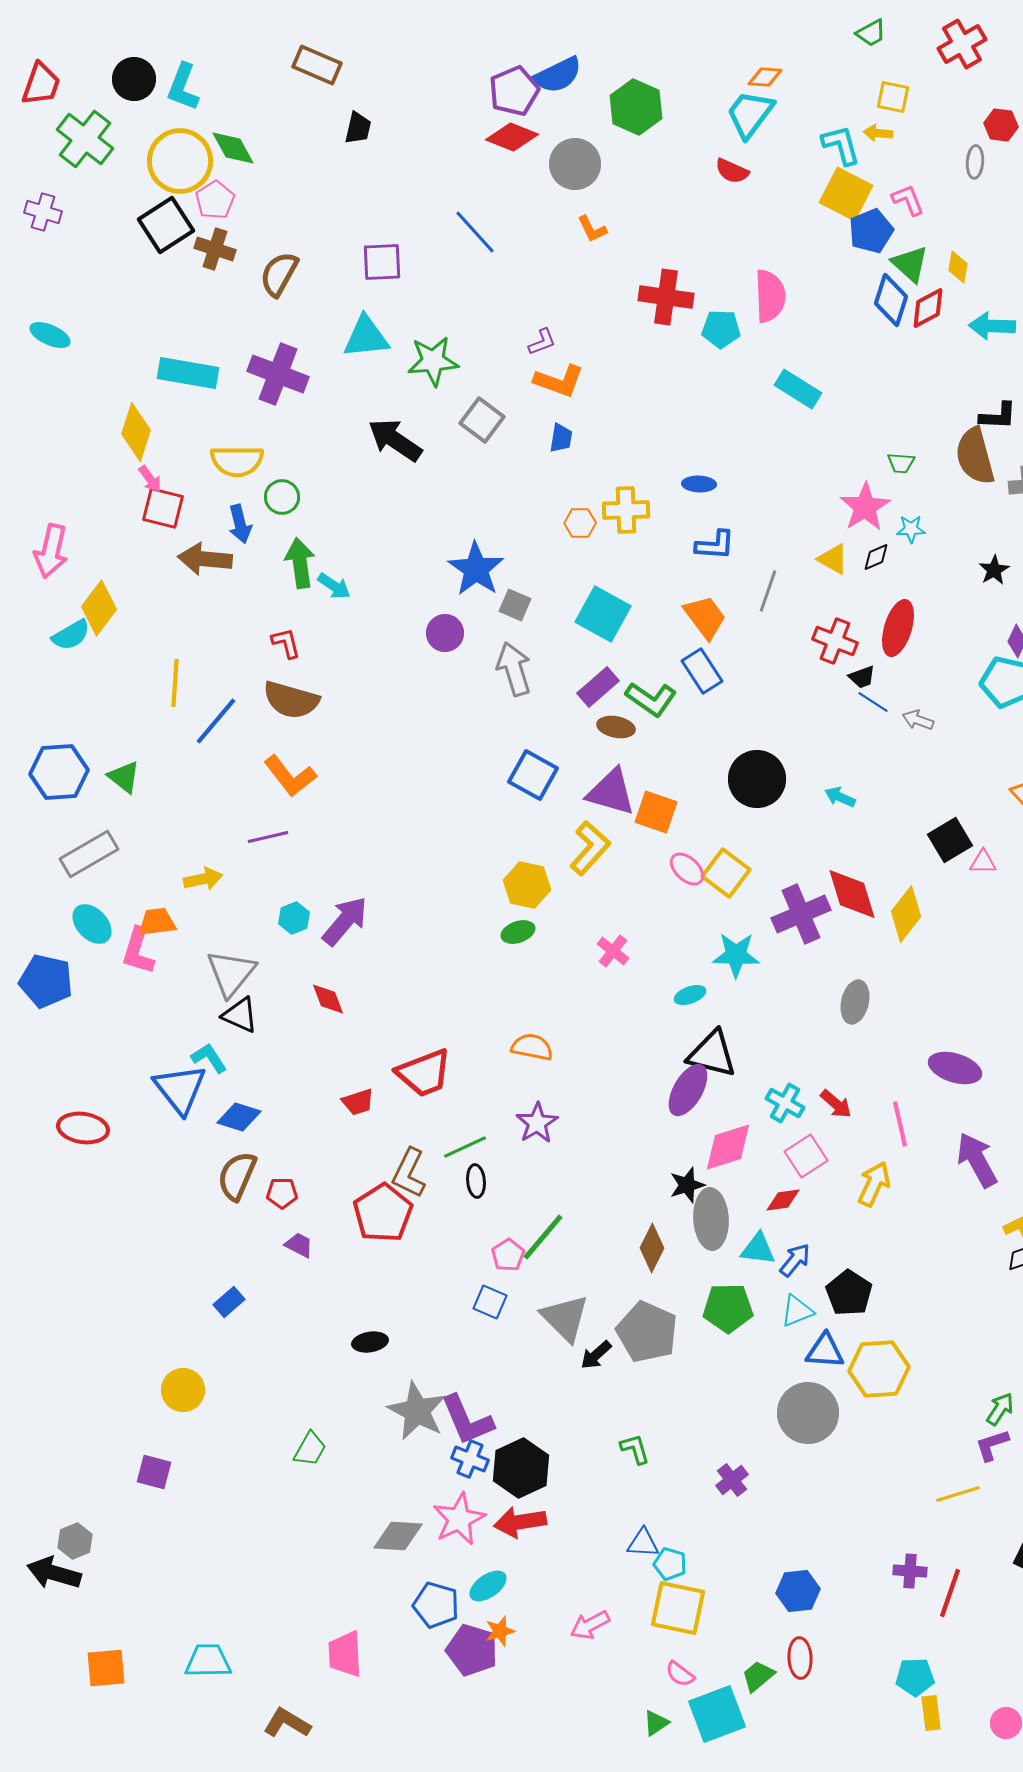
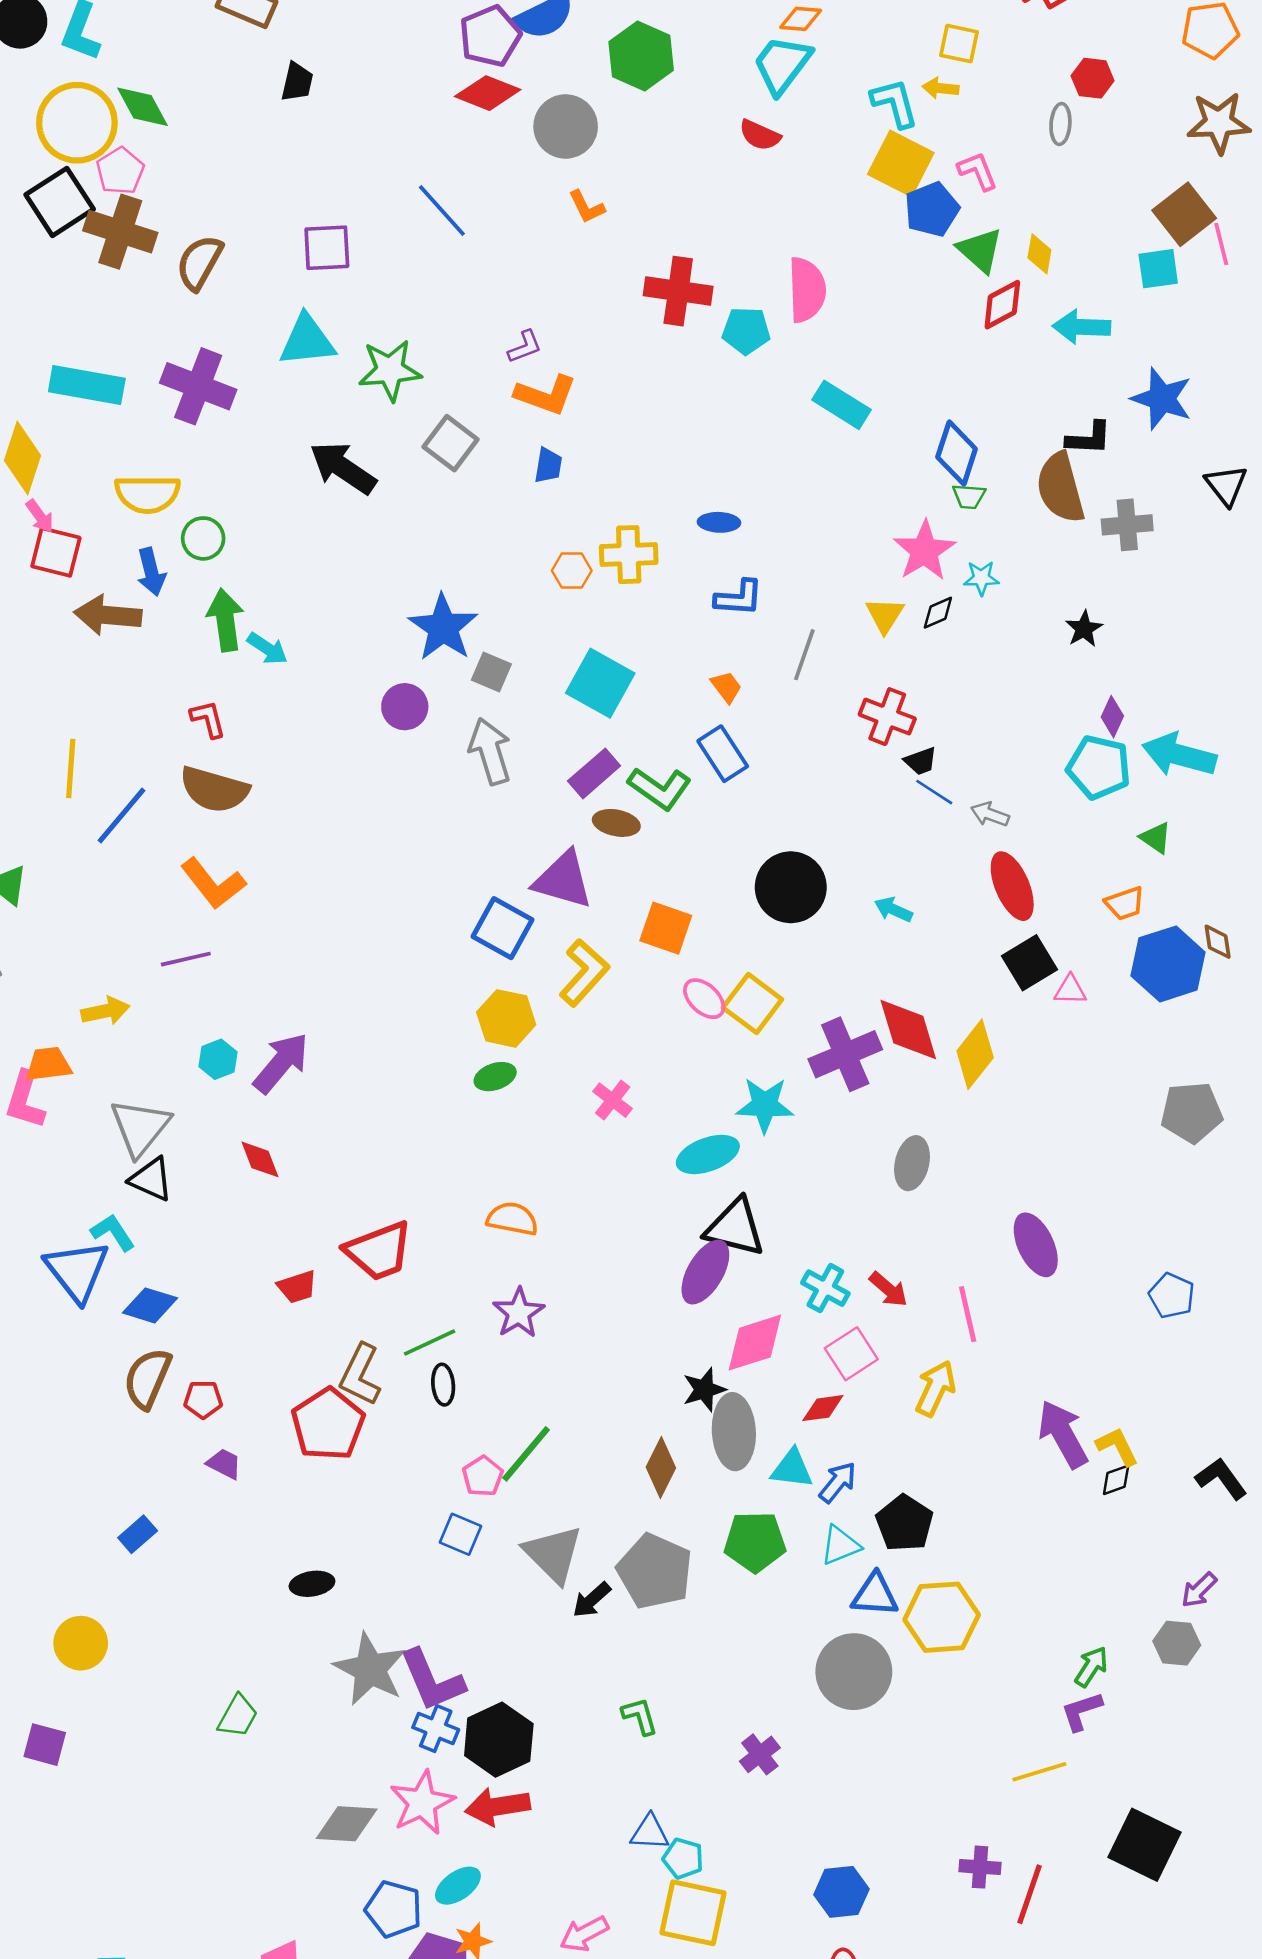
brown cross: (215, 249) -> (120, 232), size x1.4
blue diamond: (891, 300) -> (957, 453), moved
yellow triangle: (833, 559) -> (885, 615), turned 32
orange trapezoid: (705, 617) -> (726, 687), size x0.6
red ellipse: (898, 628) -> (1012, 886), moved, turned -40
blue square: (533, 775) -> (503, 928), moved
purple triangle: (611, 792) -> (563, 880), moved
cyan ellipse: (690, 995) -> (708, 1155), size x1.6
purple ellipse: (955, 1068) -> (1036, 1245), turned 48
purple arrow: (977, 1160) -> (1063, 1434), moved

